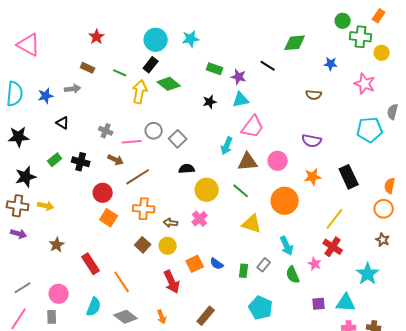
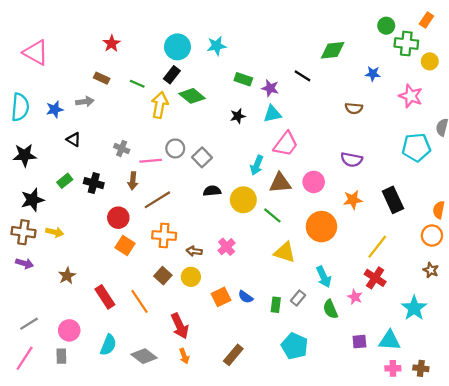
brown arrow: (116, 160) -> (133, 181), turned 70
yellow circle: (207, 190) -> (243, 200), moved
orange line: (122, 282) -> (140, 301), moved
red arrow: (172, 282) -> (180, 326), moved

